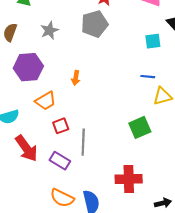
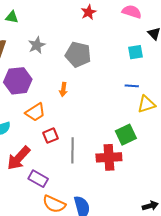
gray pentagon: (95, 24) -> (78, 55), moved, turned 30
red arrow: (26, 148) -> (19, 158), turned 80
purple rectangle: (60, 161) -> (38, 179), moved
red cross: (129, 179) -> (109, 157), moved

